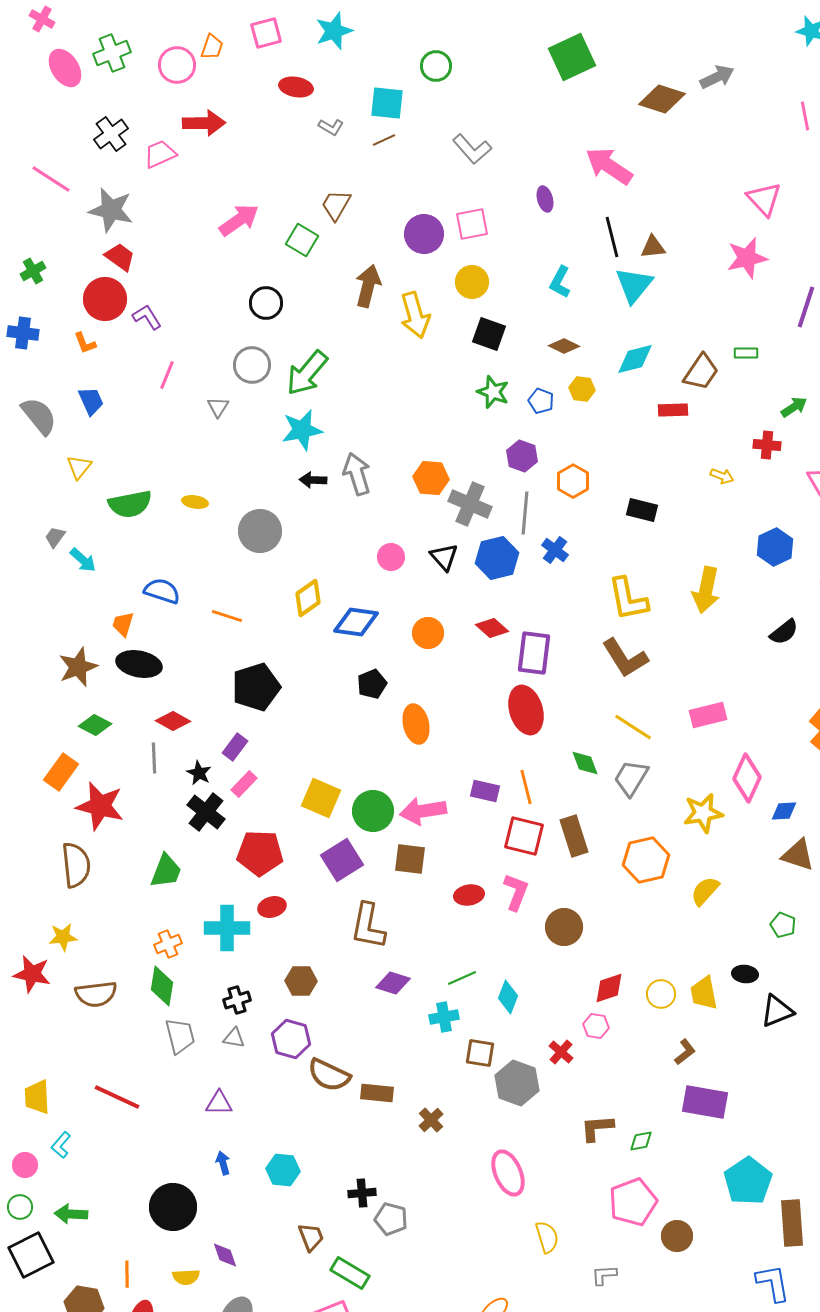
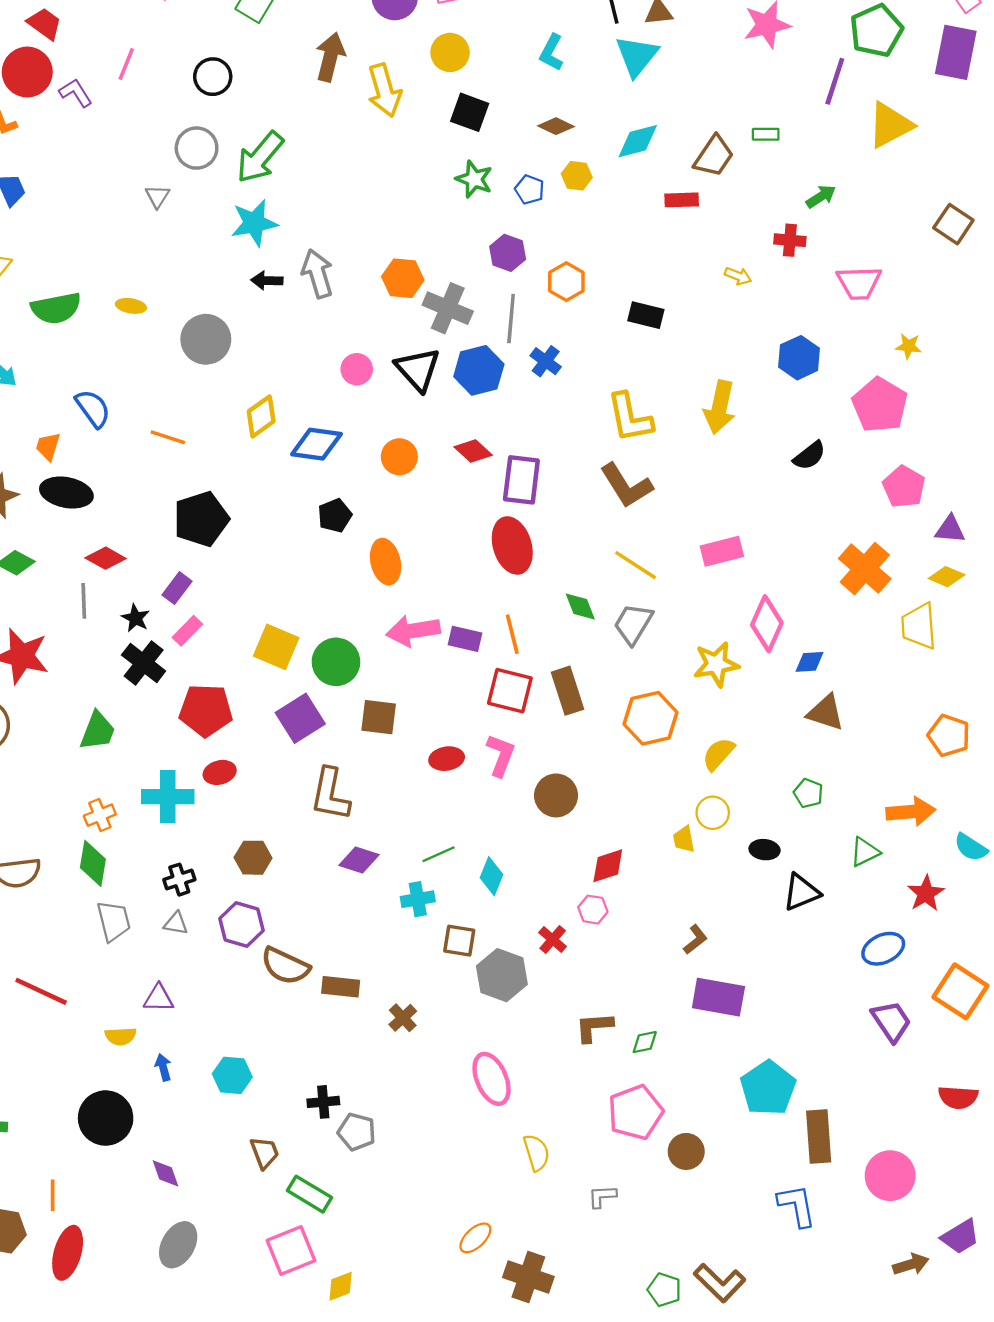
pink line: (167, 375) -> (126, 64), moved
black triangle: (444, 557) -> (418, 369), size x1.4
blue semicircle: (162, 591) -> (93, 408), turned 36
pink arrow: (423, 811) -> (413, 631), moved
yellow trapezoid: (704, 993) -> (684, 839), moved, size x0.7
yellow circle: (661, 994) -> (713, 813), moved
yellow semicircle: (186, 1277) -> (121, 1036), moved

